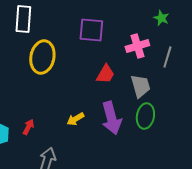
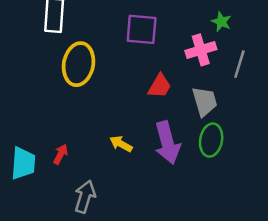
green star: (161, 18) -> (221, 22), moved
yellow arrow: (75, 119) -> (121, 144), turned 60

